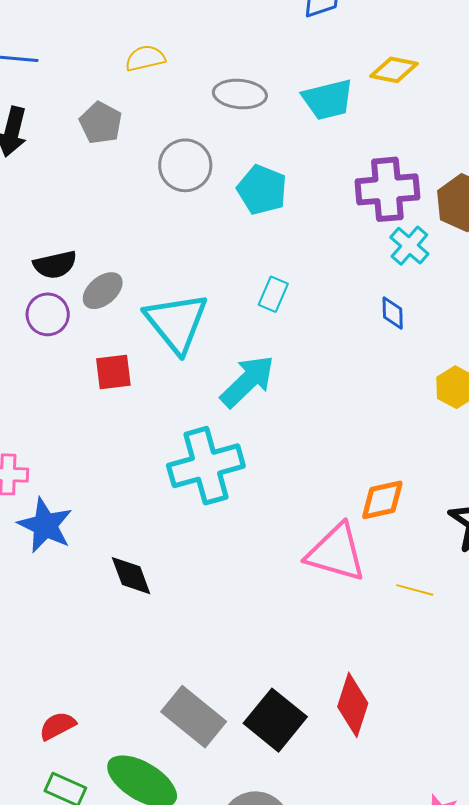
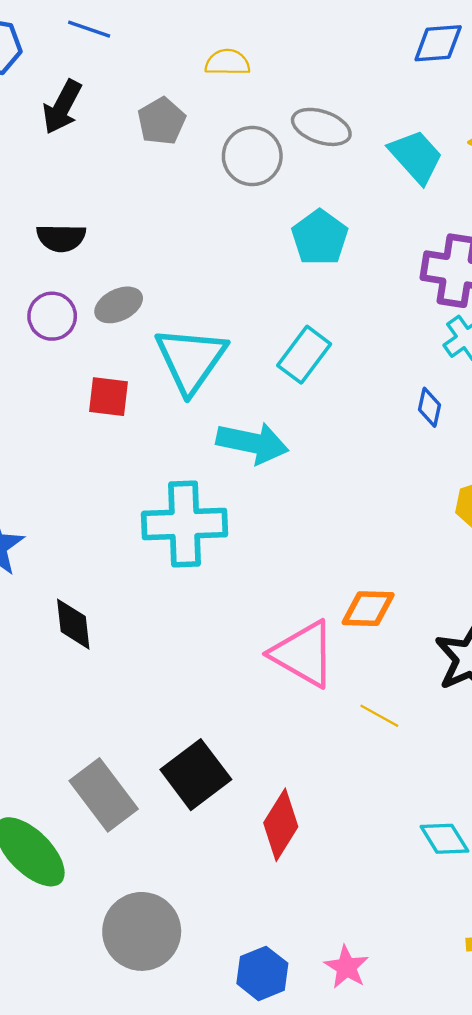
cyan trapezoid: (328, 99) -> (416, 157), turned -132
gray circle: (185, 165) -> (252, 156), moved
black semicircle: (55, 265) -> (61, 238), moved
cyan rectangle: (273, 294) -> (304, 355), size x1.4
cyan arrow: (247, 381) -> (252, 443), turned 42
black square: (275, 720) -> (196, 775), moved

